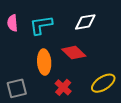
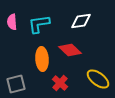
yellow ellipse: (103, 83) -> (98, 79), turned 70

